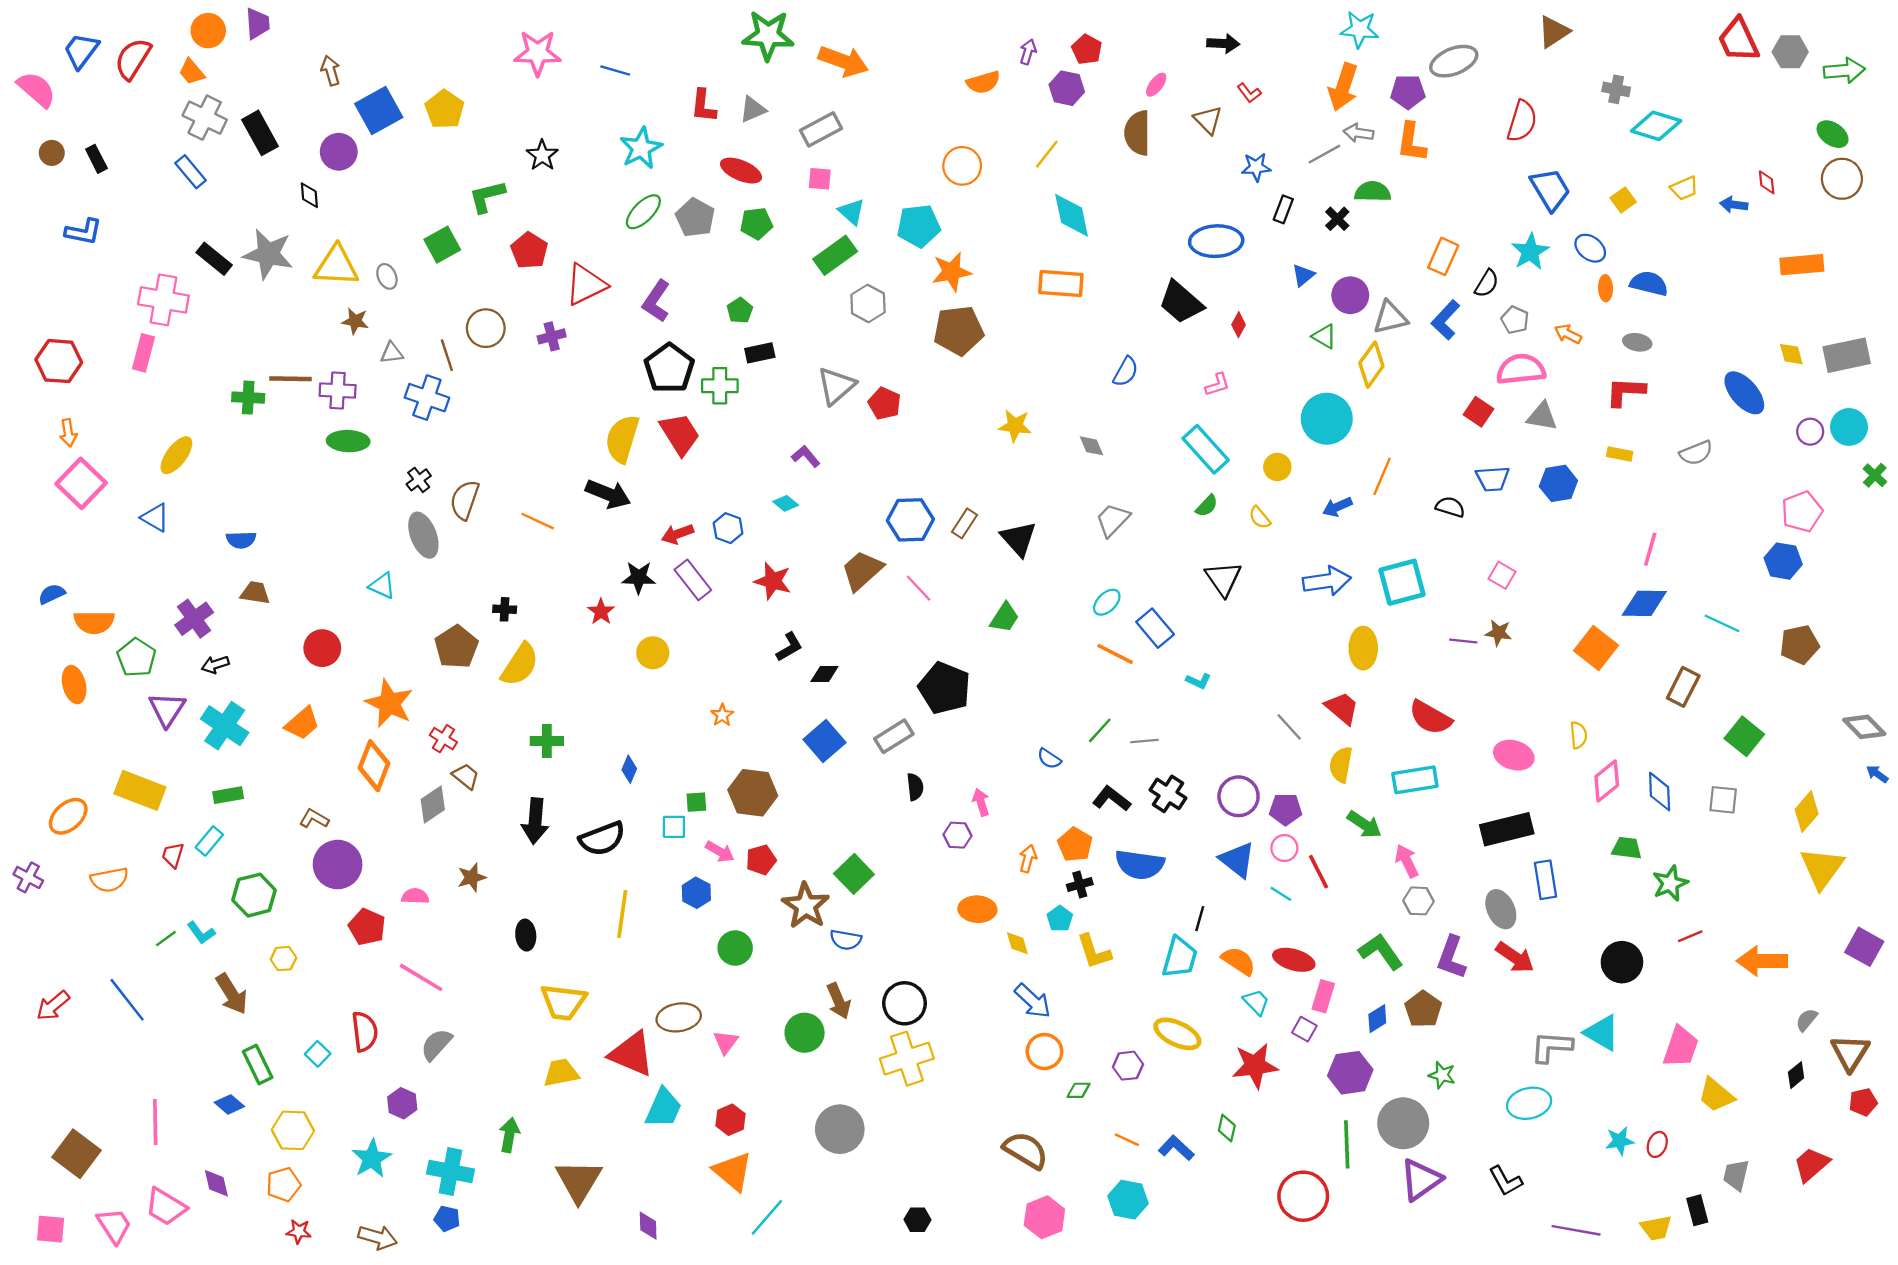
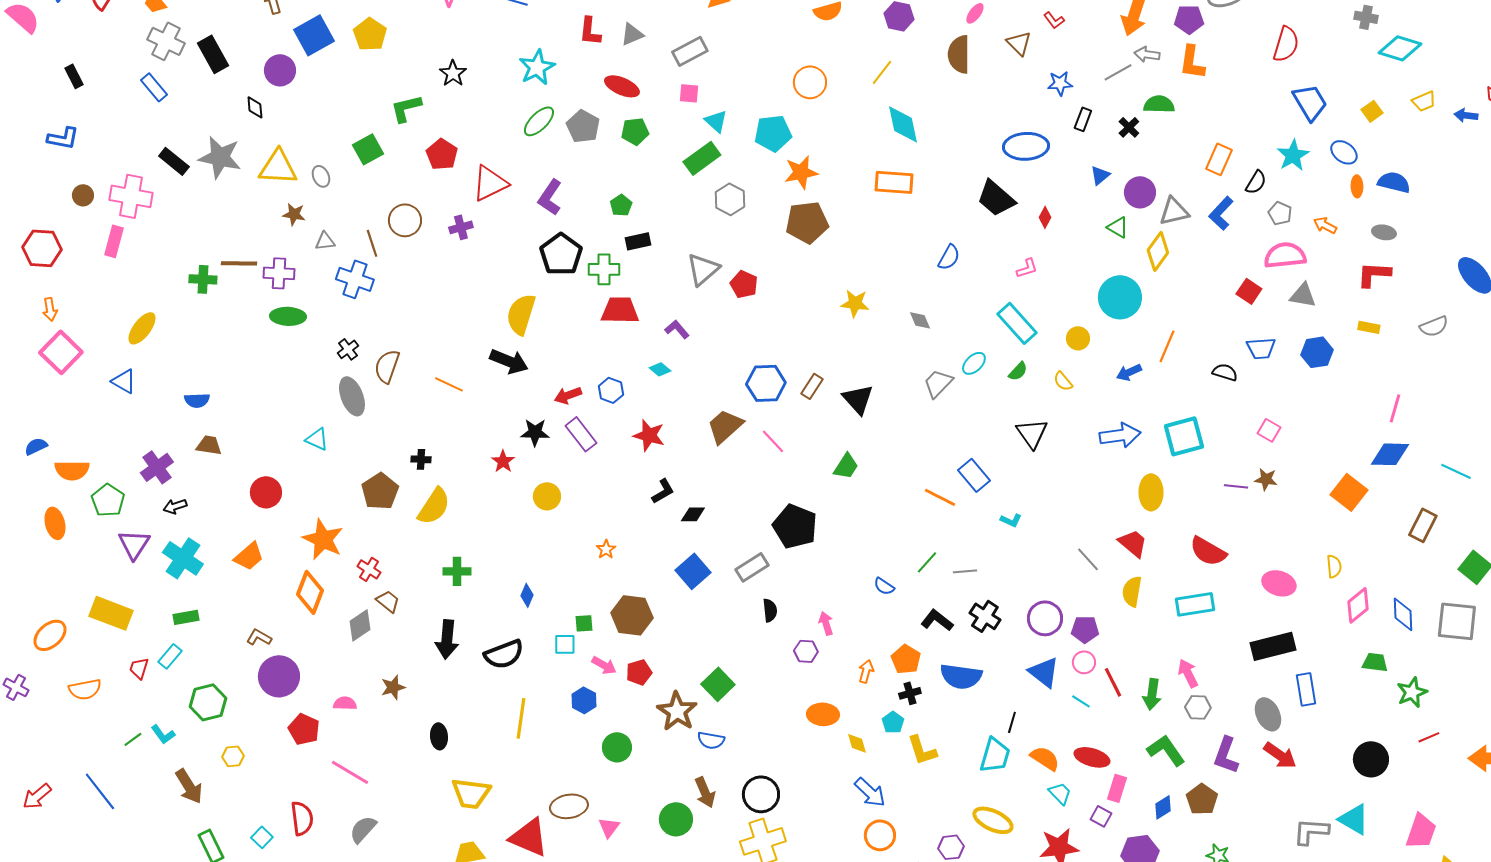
brown circle: (52, 153) -> (83, 195), moved
red trapezoid: (680, 434) -> (620, 310), moved, turned -57
cyan ellipse: (1107, 602) -> (974, 363), moved
gray square: (1723, 800) -> (1457, 621), size x1.6
green arrow: (1364, 825) -> (1152, 694), moved, turned 64

